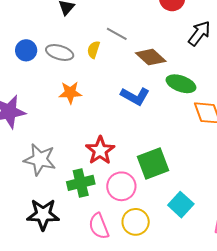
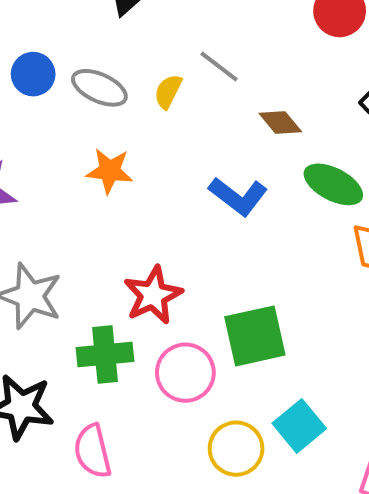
brown diamond: (151, 57) -> (280, 123), size x0.7
yellow circle: (136, 222) -> (236, 449), moved
pink semicircle: (99, 226) -> (93, 451), moved

